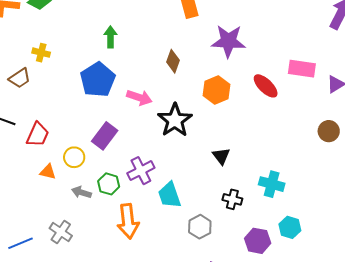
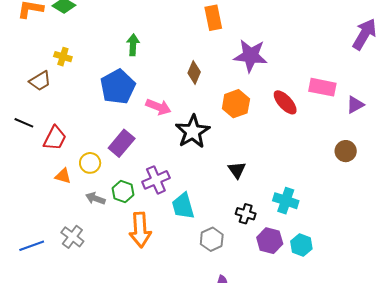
purple hexagon: (258, 241) -> (270, 241), moved

